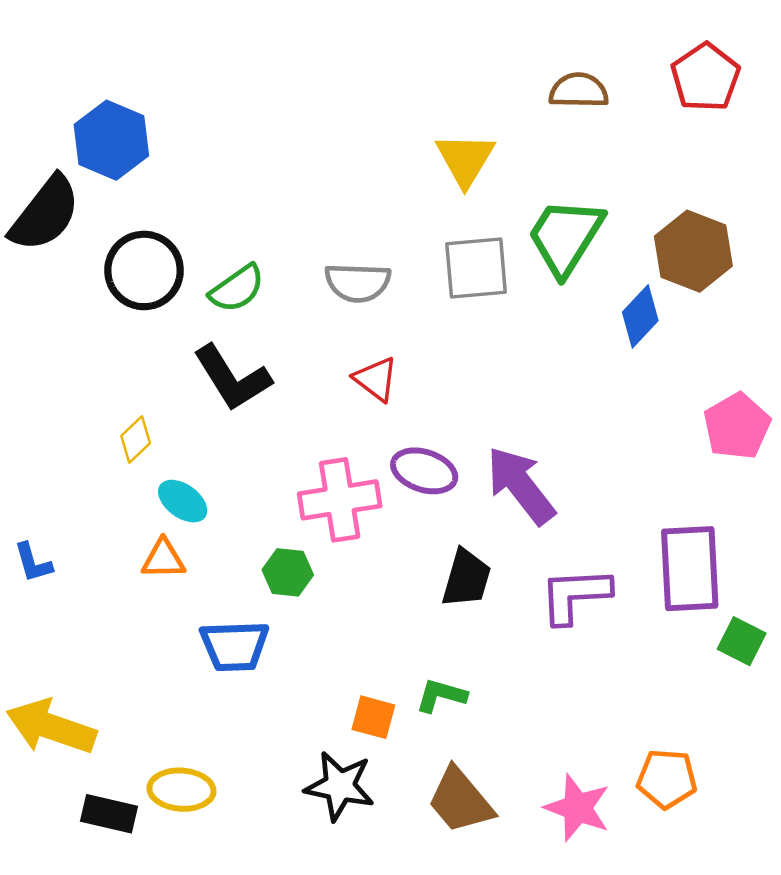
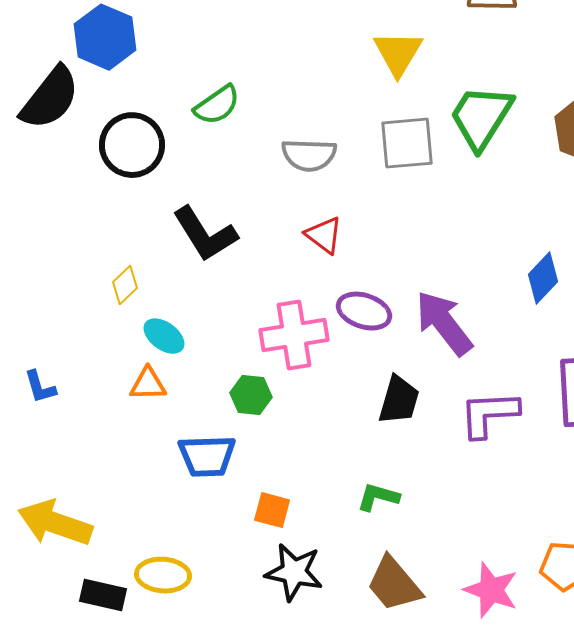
green semicircle: (237, 289) -> (217, 105), moved
blue diamond: (640, 316) -> (543, 278), moved
orange square: (373, 717) -> (272, 510), moved

